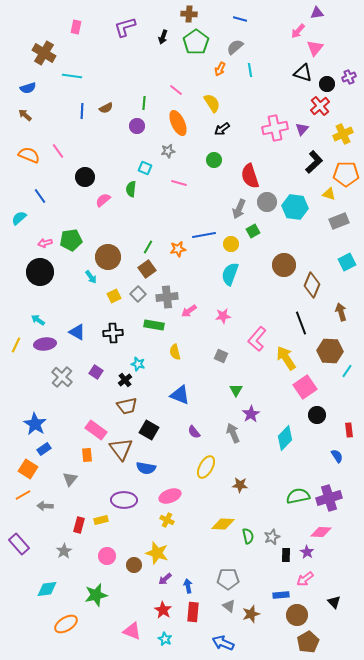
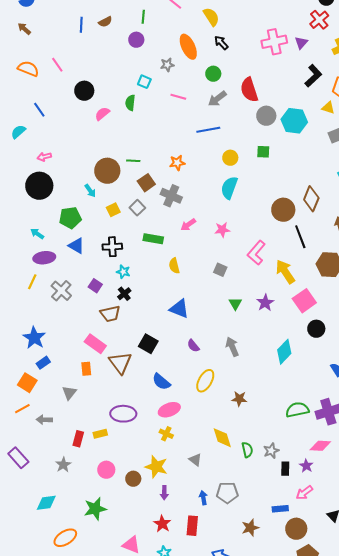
orange ellipse: (178, 123) -> (188, 47), moved
black arrow: (222, 129) -> (221, 43), turned 84
gray arrow: (239, 209) -> (217, 99), moved, turned 30
green square: (253, 231) -> (263, 152), moved, turned 32
blue line: (204, 235) -> (208, 130), moved
green pentagon: (71, 240) -> (70, 218), moved
green line: (148, 247) -> (133, 161), moved, turned 64
brown circle: (284, 265) -> (283, 210), moved
gray cross: (167, 297) -> (171, 196), moved, turned 30
yellow line: (16, 345) -> (32, 282), moved
cyan star: (138, 364) -> (123, 272), moved
brown trapezoid: (127, 406) -> (110, 314), moved
purple star: (251, 414) -> (265, 303), moved
blue semicircle: (146, 468) -> (161, 382), moved, turned 30
yellow diamond: (223, 524) -> (222, 438), turned 70
purple arrow: (165, 579) -> (164, 493), turned -48
blue arrow: (188, 586) -> (203, 498), moved
gray triangle: (229, 606) -> (195, 460), moved

